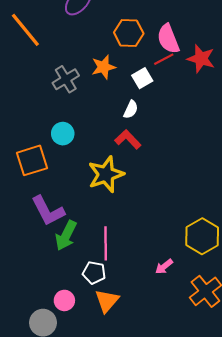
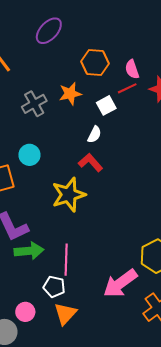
pink semicircle: (168, 39) -> (132, 69), size x0.7
green arrow: (66, 236) -> (29, 251), turned -124
pink arrow: (164, 267) -> (120, 283), size x2.0

